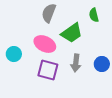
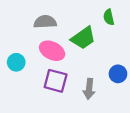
gray semicircle: (49, 13) -> (45, 22), moved, turned 66
gray arrow: (76, 63) -> (89, 89), moved

